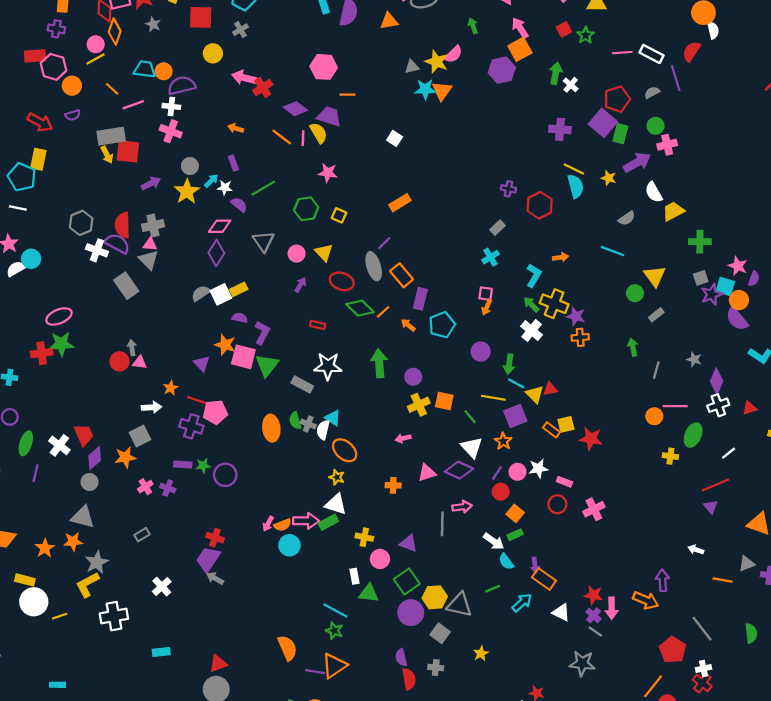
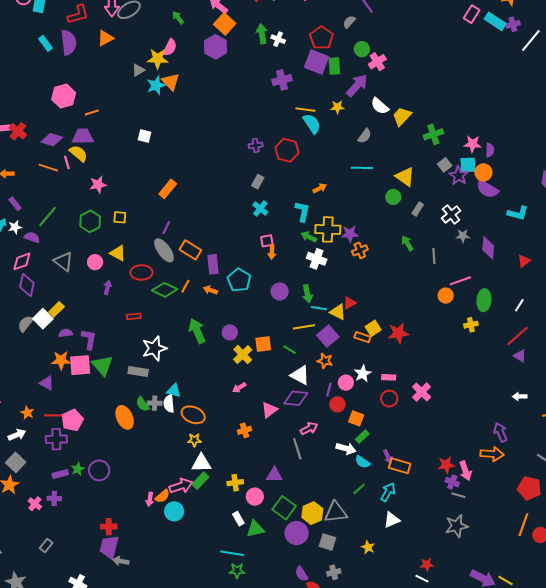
white cross: (718, 405) -> (451, 214), moved
white triangle: (561, 612) -> (392, 520), moved, turned -30

